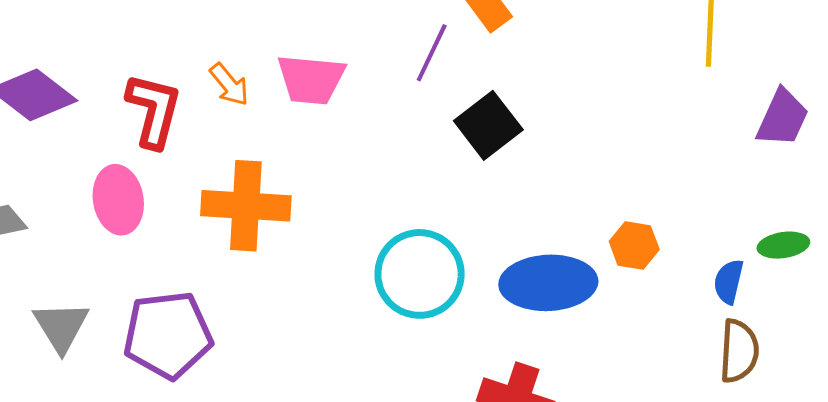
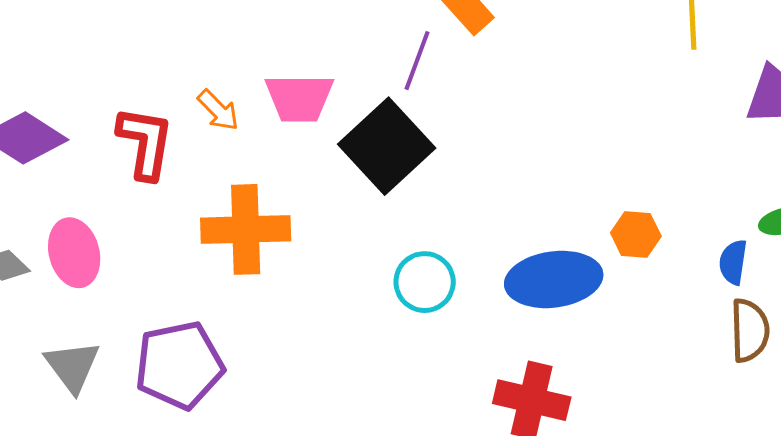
black square: (488, 125) -> (387, 146), moved, size x1.4
pink ellipse: (118, 200) -> (74, 253), moved
cyan circle: (420, 274) -> (425, 282), size x0.7

